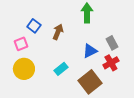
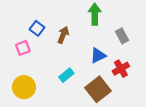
gray rectangle: (112, 43) -> (122, 36), moved
yellow circle: (24, 69) -> (24, 87), moved

